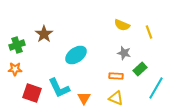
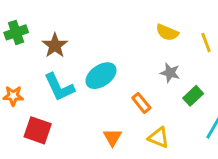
green cross: (17, 45) -> (16, 32), moved
orange rectangle: (116, 76) -> (141, 103), moved, turned 48
cyan L-shape: (59, 88) -> (59, 87), moved

